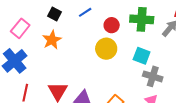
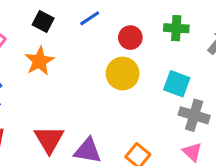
green cross: (142, 19) -> (176, 28), size x0.7

